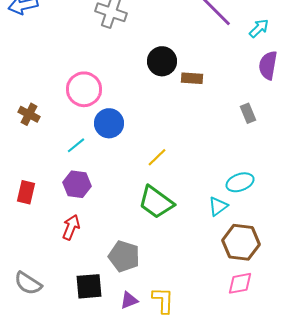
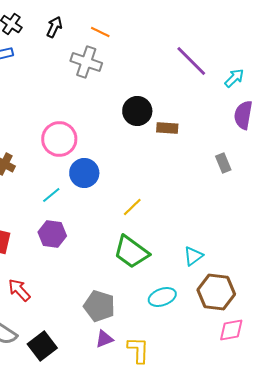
cyan ellipse: (240, 182) -> (162, 297), moved
red arrow: (71, 227) -> (19, 290), moved, turned -65
pink diamond: (240, 283) -> (231, 330), moved
black square: (89, 286) -> (42, 346), moved, turned -32
purple triangle: (129, 300) -> (104, 339), moved

